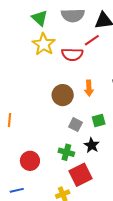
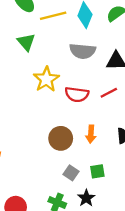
green triangle: (40, 18) -> (26, 42), moved
red line: (92, 40) -> (109, 93), moved

